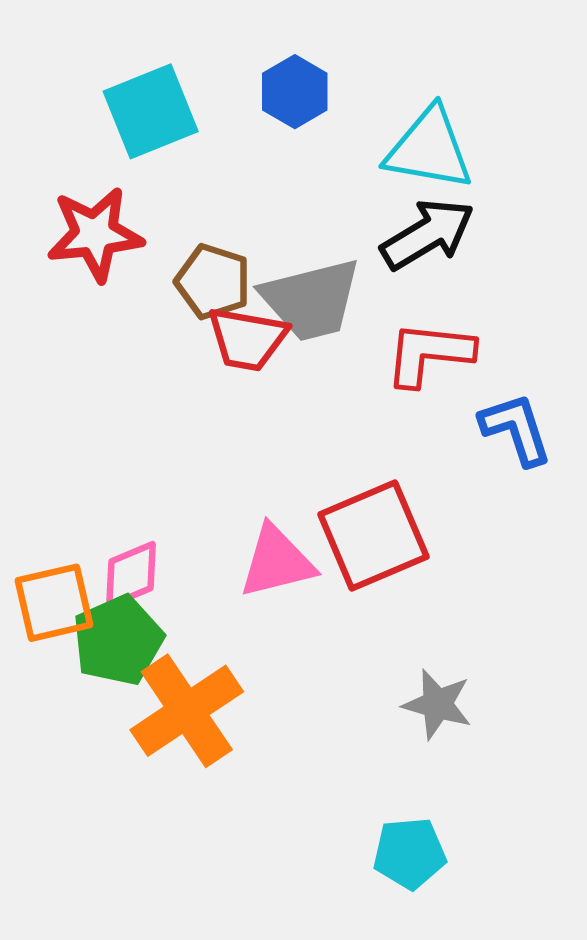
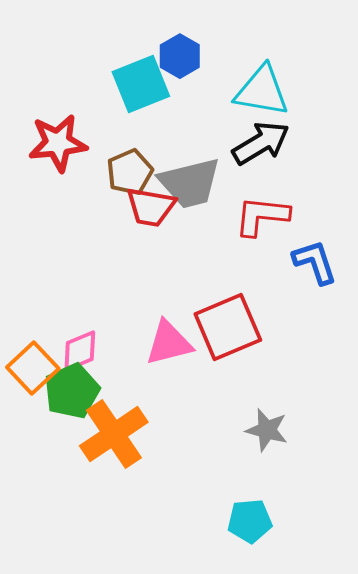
cyan square: (151, 111) -> (141, 84), moved
brown pentagon: (213, 282) -> (130, 172), turned 30
orange square: (54, 603) -> (33, 368), turned -30

